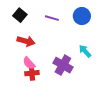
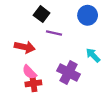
black square: (20, 15) -> (42, 14), moved
purple line: (52, 18) -> (54, 33), moved

